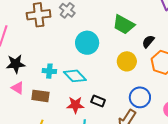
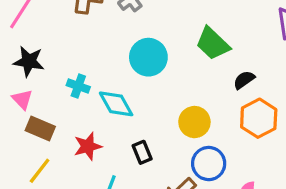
yellow circle: (127, 61) -> (194, 122), moved
brown rectangle: (40, 96) -> (40, 129), moved
black rectangle: (98, 101) -> (142, 152), turned 32
red star: (75, 105) -> (88, 146), moved, turned -30

